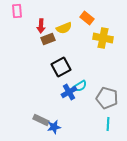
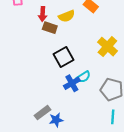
yellow cross: (103, 38) -> (107, 47), moved, turned 30
brown rectangle: (48, 39) -> (50, 28), turned 40
gray rectangle: (41, 120) -> (43, 113), turned -63

